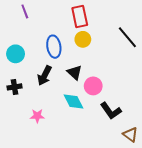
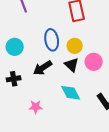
yellow circle: (83, 39) -> (75, 46), moved
black arrow: (45, 76) -> (43, 68), turned 30
pink circle: (93, 86) -> (94, 62), moved

